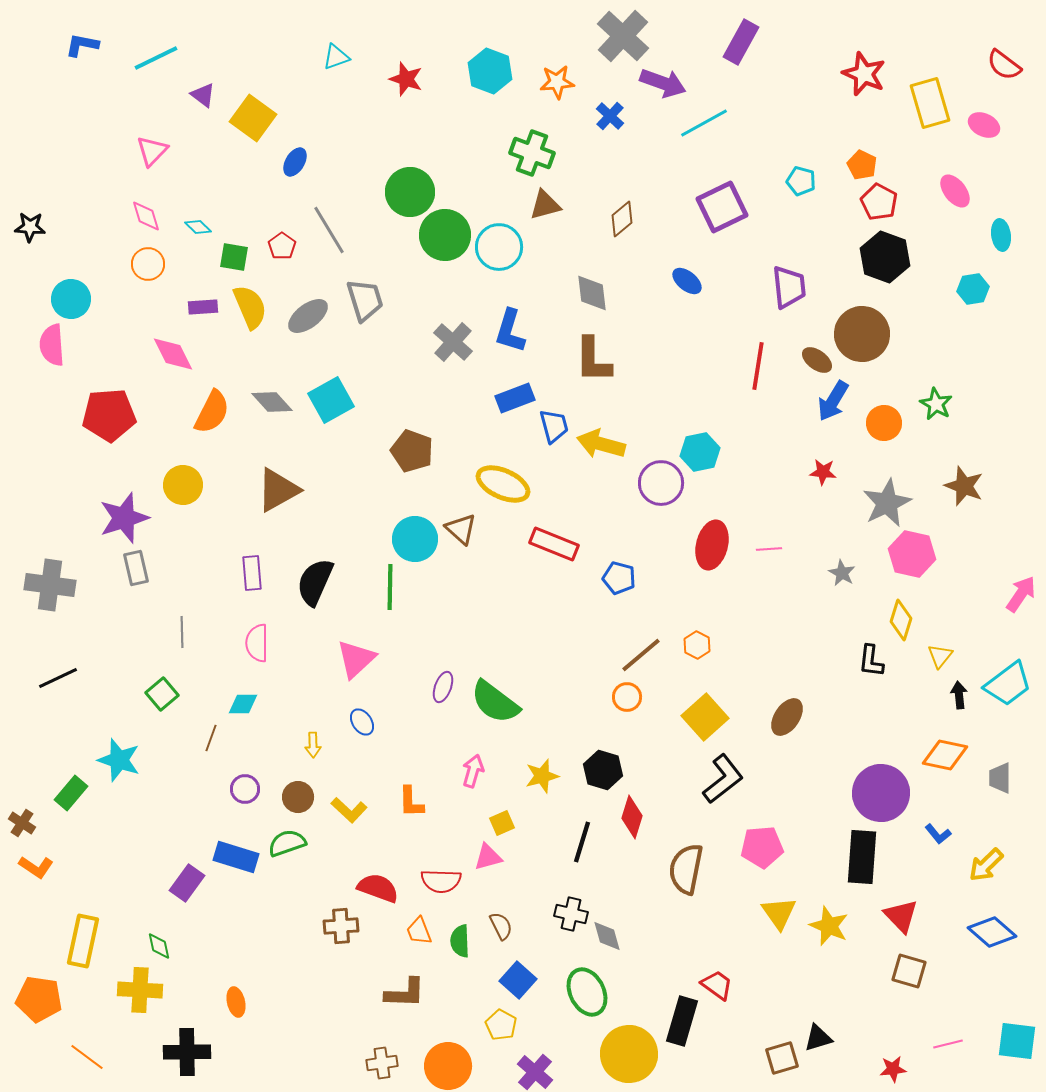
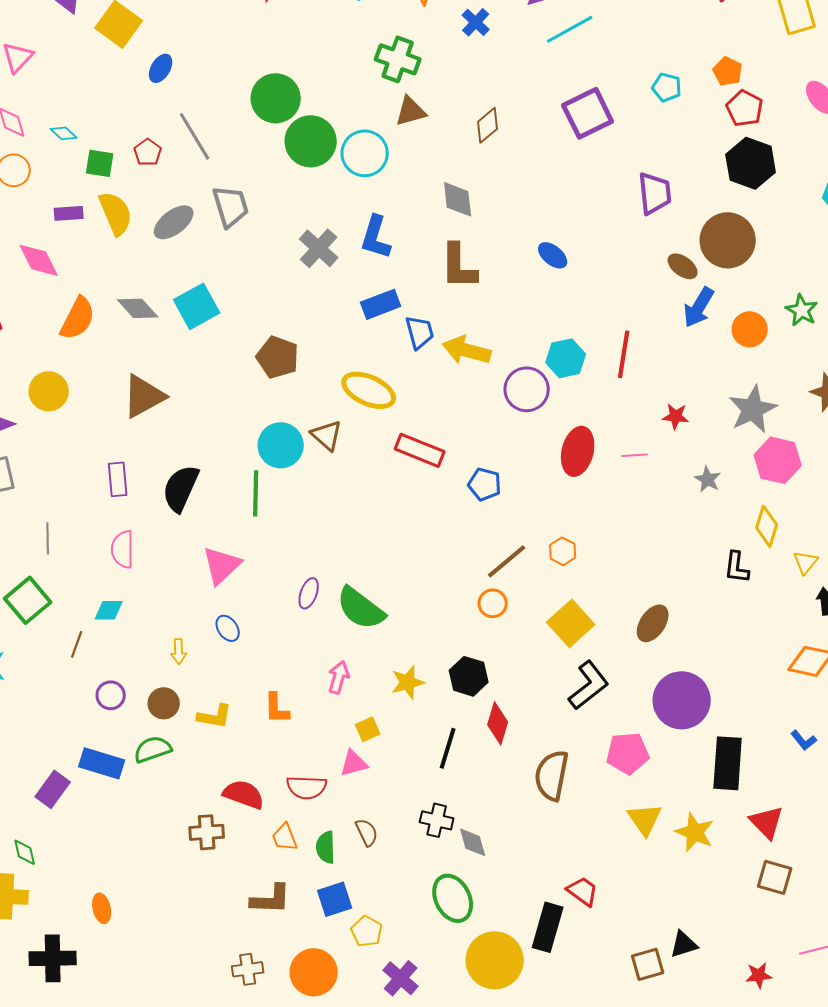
blue ellipse: (687, 281) -> (553, 255), moved
red line: (758, 366) -> (624, 354), moved
red star: (823, 472) -> (676, 416), moved
green square: (162, 694) -> (28, 600), size x1.4
purple circle: (881, 793) -> (682, 700), moved
yellow L-shape: (349, 810) -> (215, 716), turned -33
blue square: (518, 980) -> (335, 899), moved, turned 30

